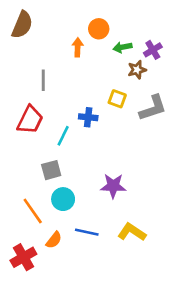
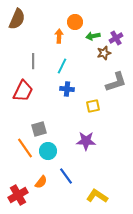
yellow square: (117, 99) -> (93, 106), moved, turned -32
cyan line: (63, 136) -> (62, 66), moved
orange line: (33, 211) -> (25, 148), moved
blue line: (87, 232) -> (66, 176), turned 42
yellow L-shape: (132, 232) -> (97, 196), moved

